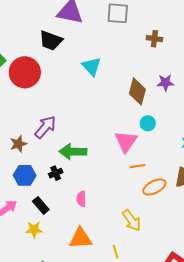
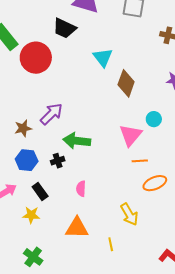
brown diamond: (137, 91) -> (126, 83), moved

